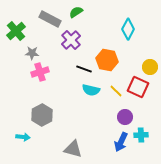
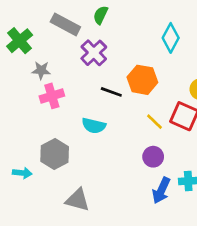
green semicircle: (76, 12) -> (101, 15), turned -32
cyan semicircle: (91, 90) -> (94, 126), moved
purple circle: (125, 117) -> (153, 157), moved
cyan arrow: (23, 137) -> (22, 173), moved
gray triangle: (73, 149) -> (78, 200), moved

